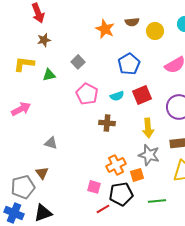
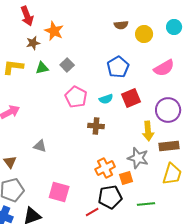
orange star: (105, 29) -> (54, 31), moved
green triangle: (49, 75) -> (42, 68), moved
yellow arrow: (148, 128) -> (148, 131), moved
brown triangle: (42, 173) -> (10, 162), moved
pink square: (94, 187) -> (59, 192), moved, size x1.5

